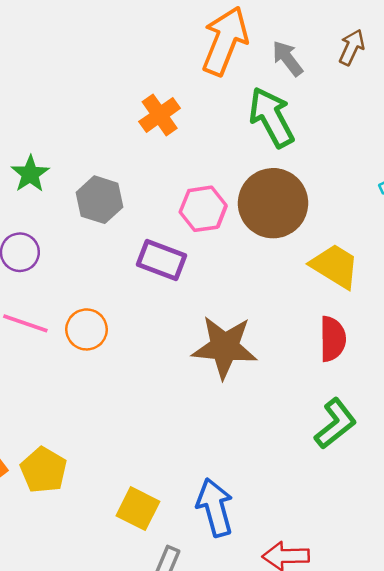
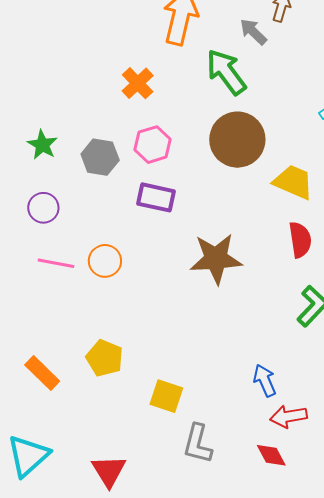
gray arrow: (287, 58) -> (253, 32), moved
pink hexagon: (203, 209) -> (153, 145), moved
yellow pentagon: (43, 470) -> (105, 358), moved
blue arrow: (215, 507) -> (265, 381), moved, size x0.7

